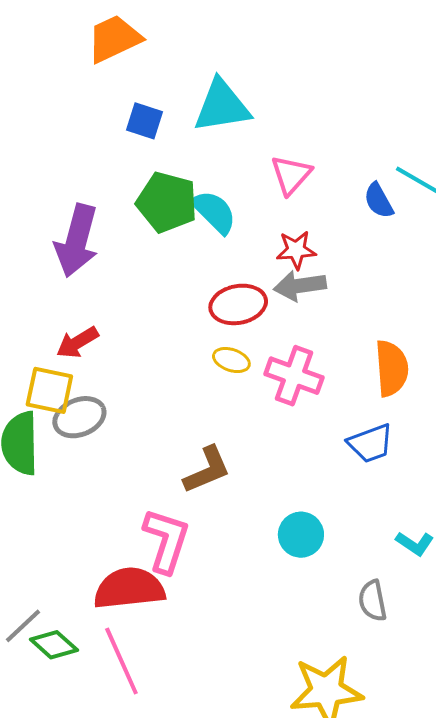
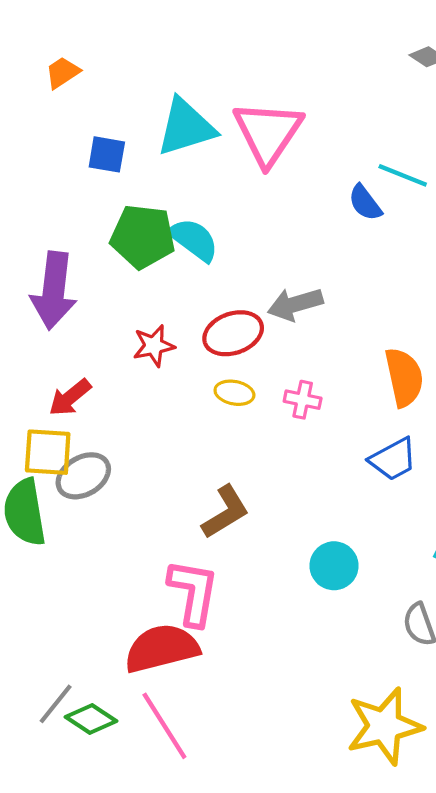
orange trapezoid: (114, 39) -> (62, 73), size x0.6
pink triangle: (291, 175) -> (268, 133), moved, size x1.6
red star: (296, 250) -> (154, 346), moved
pink cross: (294, 376) -> (303, 400), size x0.6

